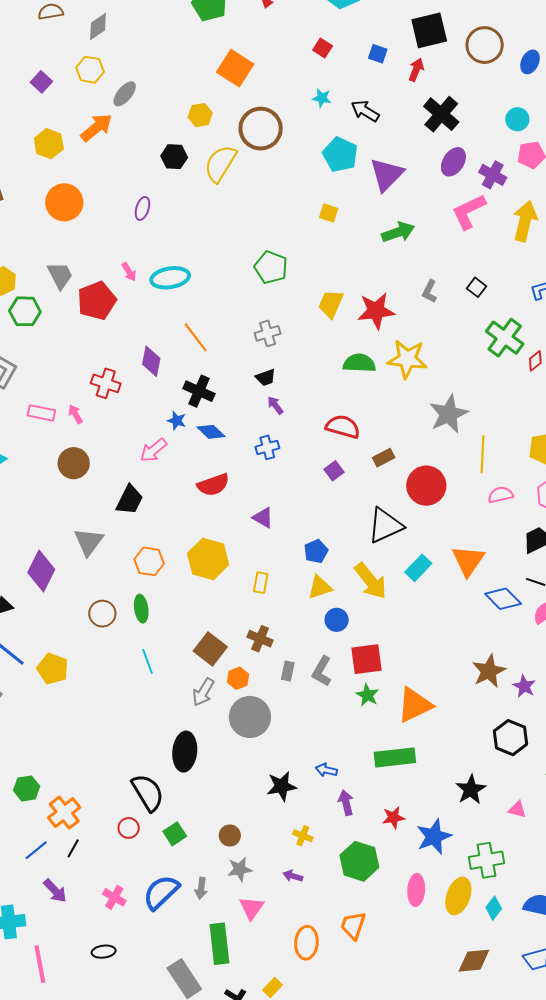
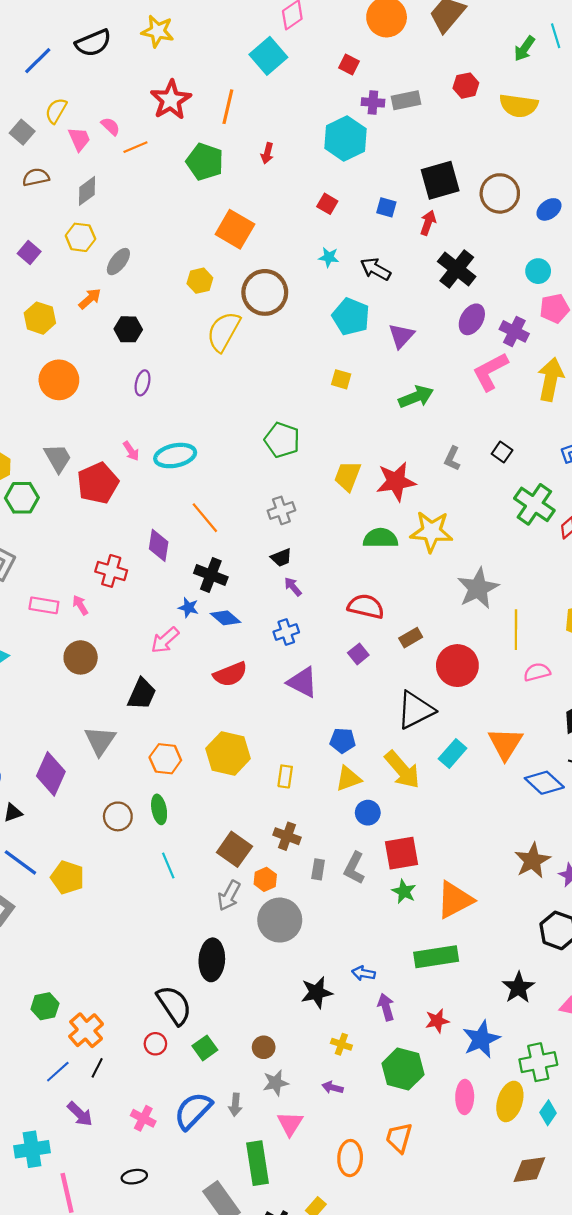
blue ellipse: (530, 62) -> (549, 209), turned 30
orange arrow: (96, 128) -> (90, 299), size x0.7
black hexagon: (174, 157) -> (128, 329), moved
purple triangle: (387, 174) -> (401, 336), size x0.7
purple triangle: (263, 518) -> (302, 682), moved, size x1.4
blue pentagon: (316, 551) -> (343, 741), turned 30

